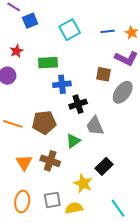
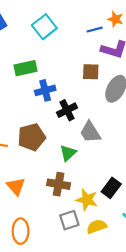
blue line: (108, 31) -> (95, 30), moved
brown cross: (50, 161) -> (59, 184), moved
black rectangle: (104, 166) -> (111, 188), moved
gray square: (52, 200) -> (69, 220), moved
yellow semicircle: (74, 208) -> (97, 227), moved

